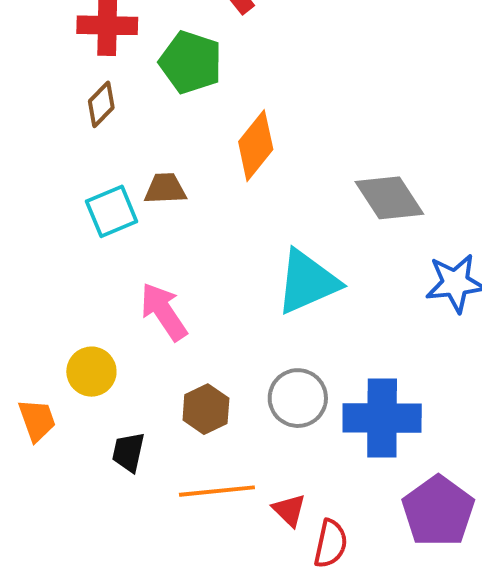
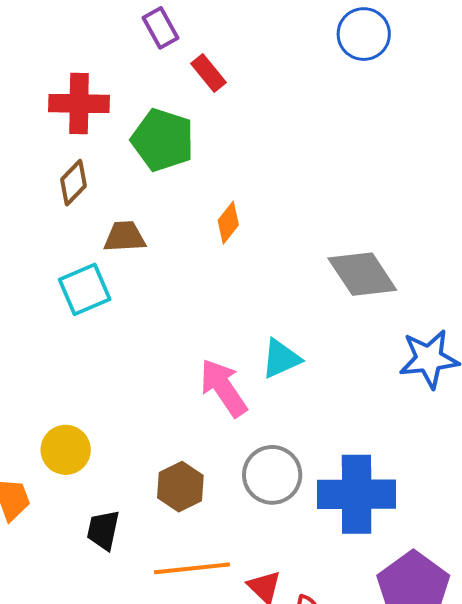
orange diamond: (256, 146) -> (228, 223), size x0.6
brown trapezoid: (165, 189) -> (125, 237), moved
cyan triangle: (307, 282) -> (281, 359), size x0.6
pink arrow: (164, 312) -> (223, 388), moved

